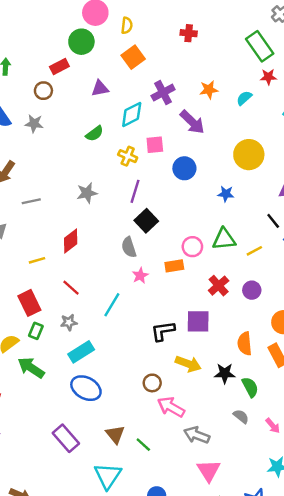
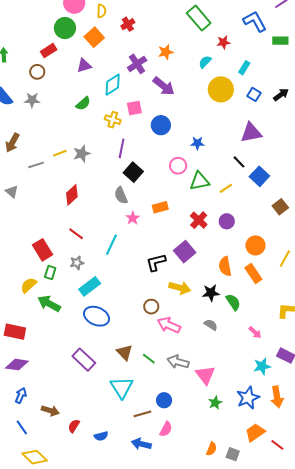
red cross: (189, 33) -> (128, 24), moved, turned -32
green rectangle: (260, 46) -> (199, 18), moved
orange square: (133, 57) -> (94, 37), moved
orange star: (209, 90) -> (166, 52), moved
yellow circle: (249, 155) -> (221, 89), moved
pink circle: (192, 247) -> (178, 166), moved
yellow line: (37, 260) -> (60, 153), moved
purple square: (198, 321) -> (185, 252), turned -35
gray semicircle: (241, 416) -> (211, 325), moved
gray arrow: (197, 435) -> (178, 362), moved

